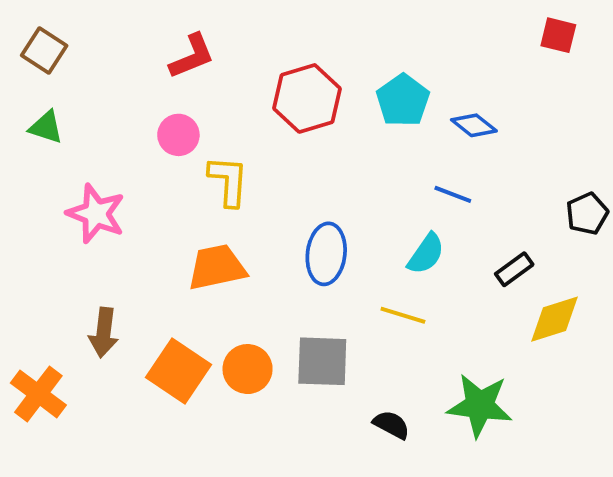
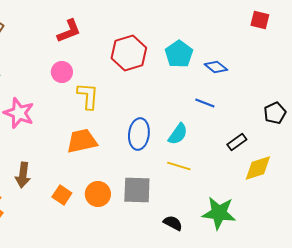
cyan semicircle: (426, 254) -> (178, 134), moved
orange square: (178, 371) -> (62, 195), size x0.6

